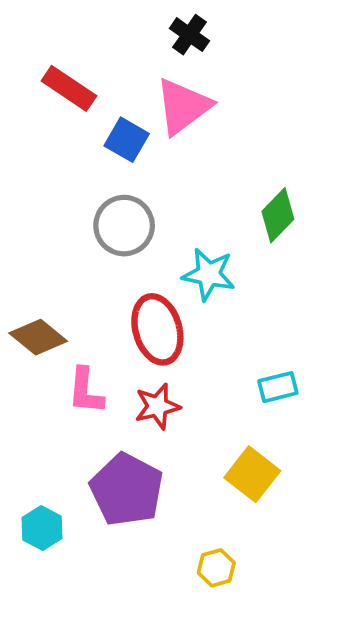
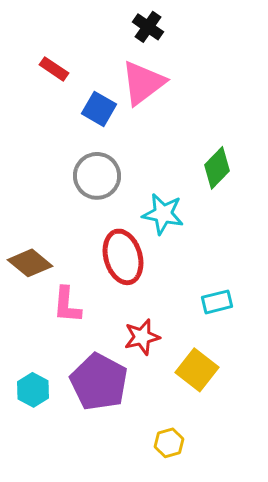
red rectangle: (69, 88) -> (54, 69), size x0.7
red star: (157, 406) -> (142, 337), moved
cyan hexagon: (42, 528) -> (33, 390), moved

